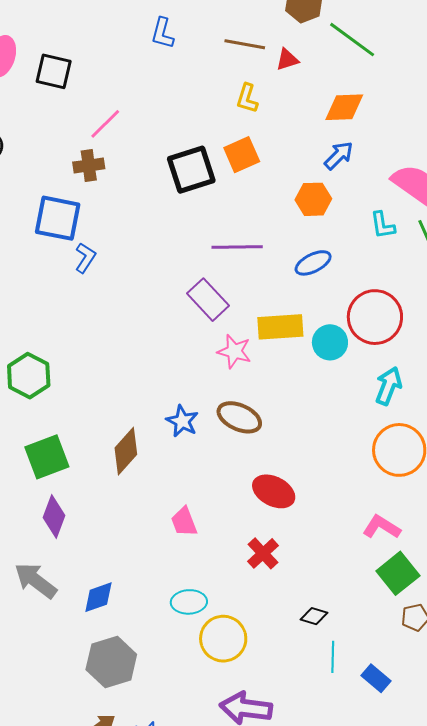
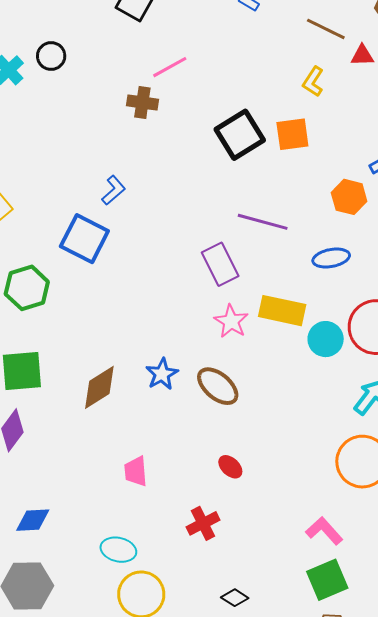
black square: (191, 170) -> (240, 135), turned -30
blue square: (58, 218) -> (84, 239), moved
red ellipse: (274, 491) -> (230, 467), size x0.6

